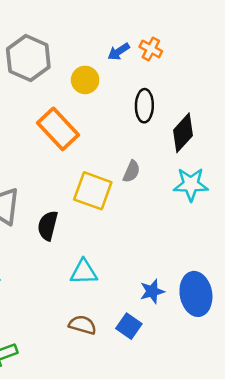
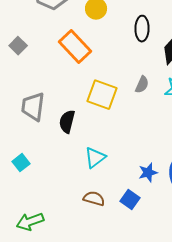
gray semicircle: (131, 171) -> (142, 85), moved
cyan triangle: (84, 272) -> (95, 158), turned -35

